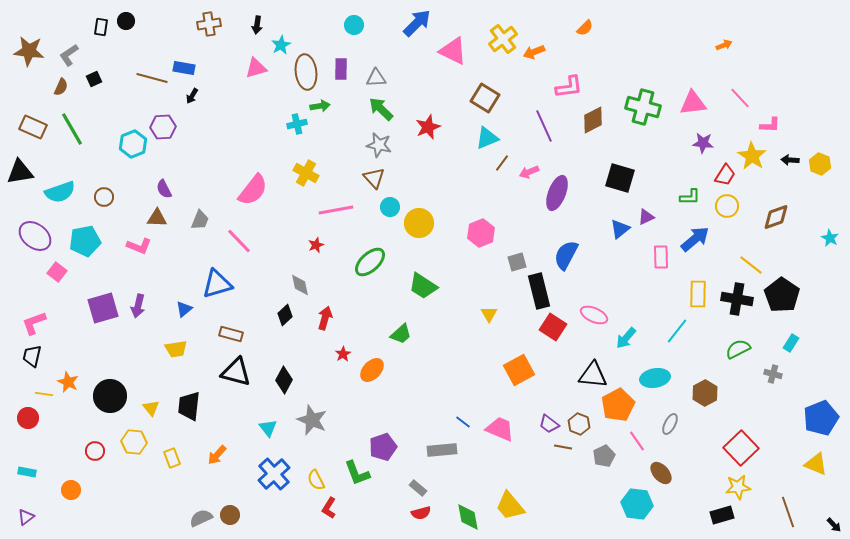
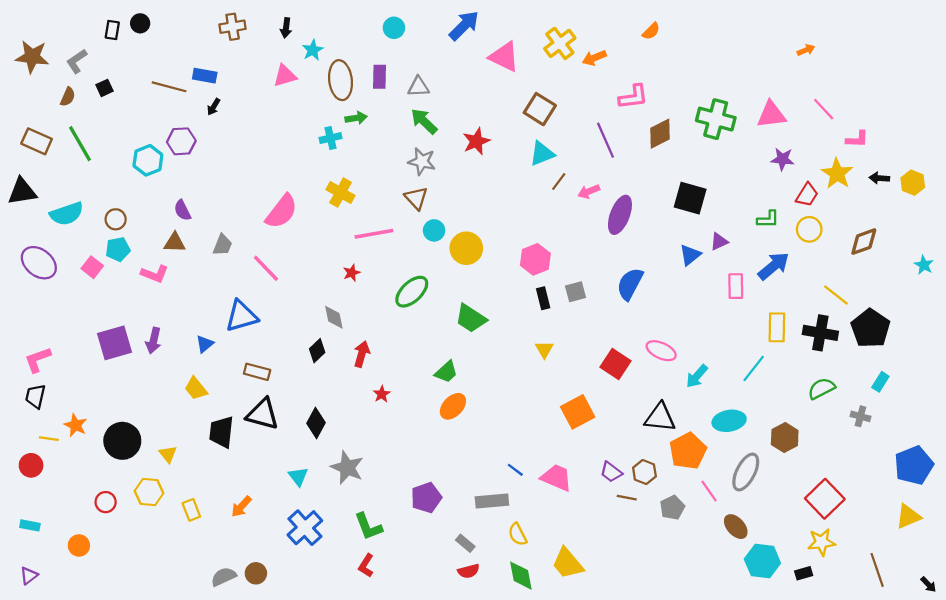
cyan pentagon: (85, 241) -> (118, 249), moved, size x0.7
pink square: (57, 272) -> (92, 267), moved
black rectangle: (539, 291) -> (543, 298), moved, size x0.6
yellow trapezoid: (176, 349) -> (196, 389), turned 60
orange ellipse: (372, 370) -> (453, 406), moved
black trapezoid: (189, 406) -> (221, 432), moved
gray ellipse: (670, 424) -> (746, 472), size x1.6
yellow triangle: (816, 464) -> (908, 517), turned -45
green L-shape: (357, 473) -> (368, 527), moved
yellow semicircle: (316, 480) -> (518, 534), moved
cyan hexagon: (637, 504) -> (762, 561), moved
black rectangle: (722, 515) -> (804, 573), size x0.7

